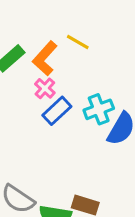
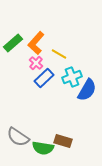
yellow line: (78, 42) -> (59, 54), moved

